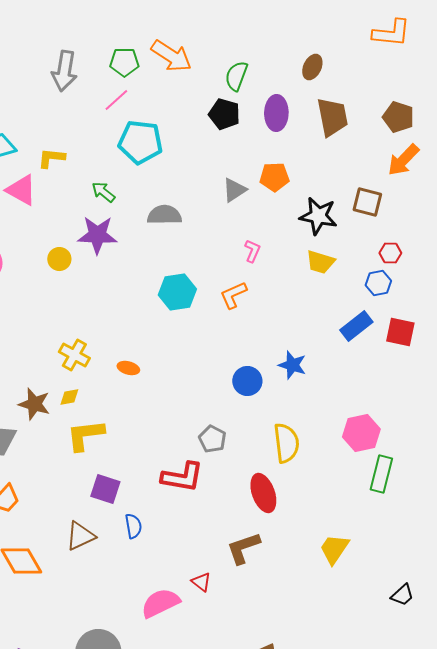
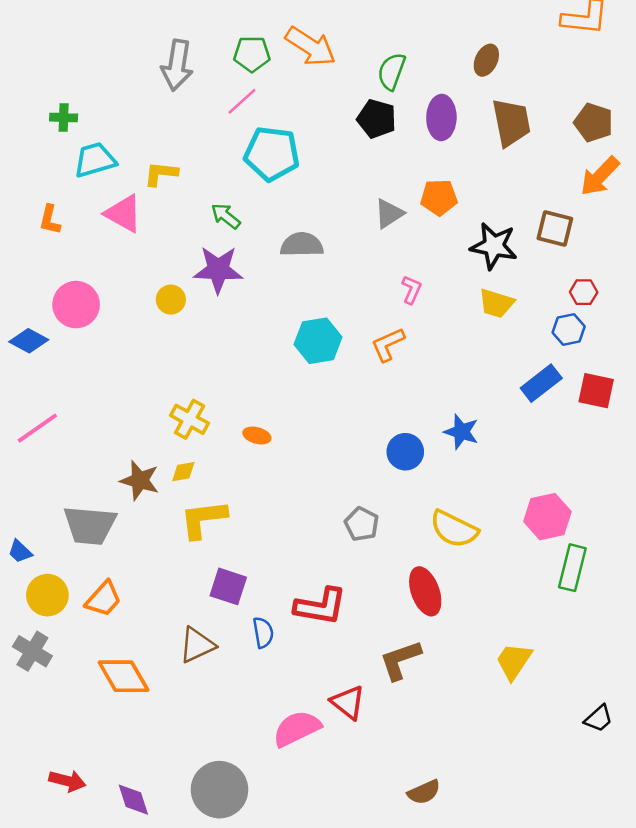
yellow semicircle: (286, 443) -> (454, 529), turned 123
red L-shape: (182, 477) -> (320, 606), moved
red triangle: (201, 582) -> (348, 702), size x1.4

